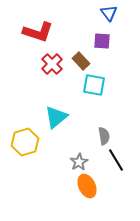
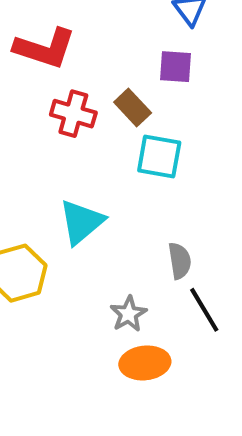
red cross: (52, 64) -> (73, 114), turned -30
orange ellipse: (87, 186) -> (145, 363), turned -70

